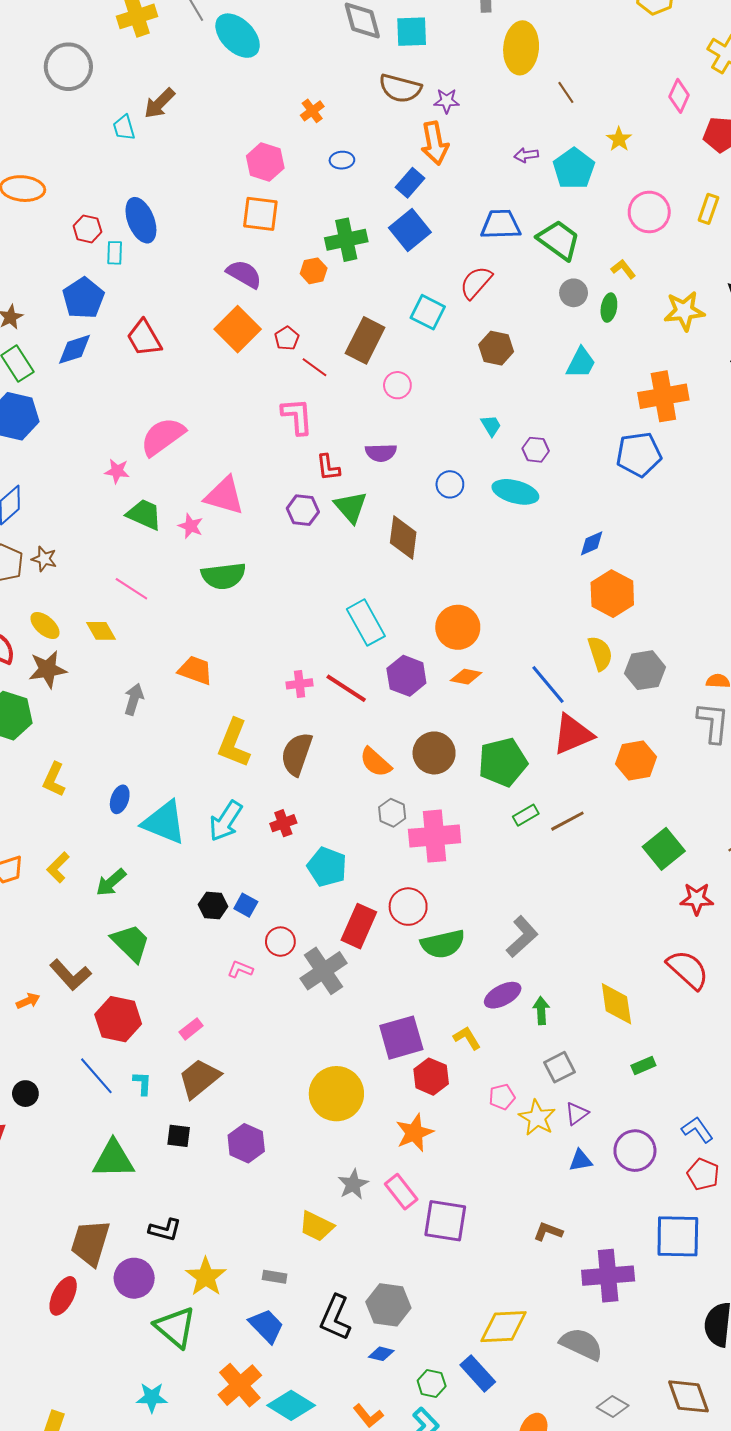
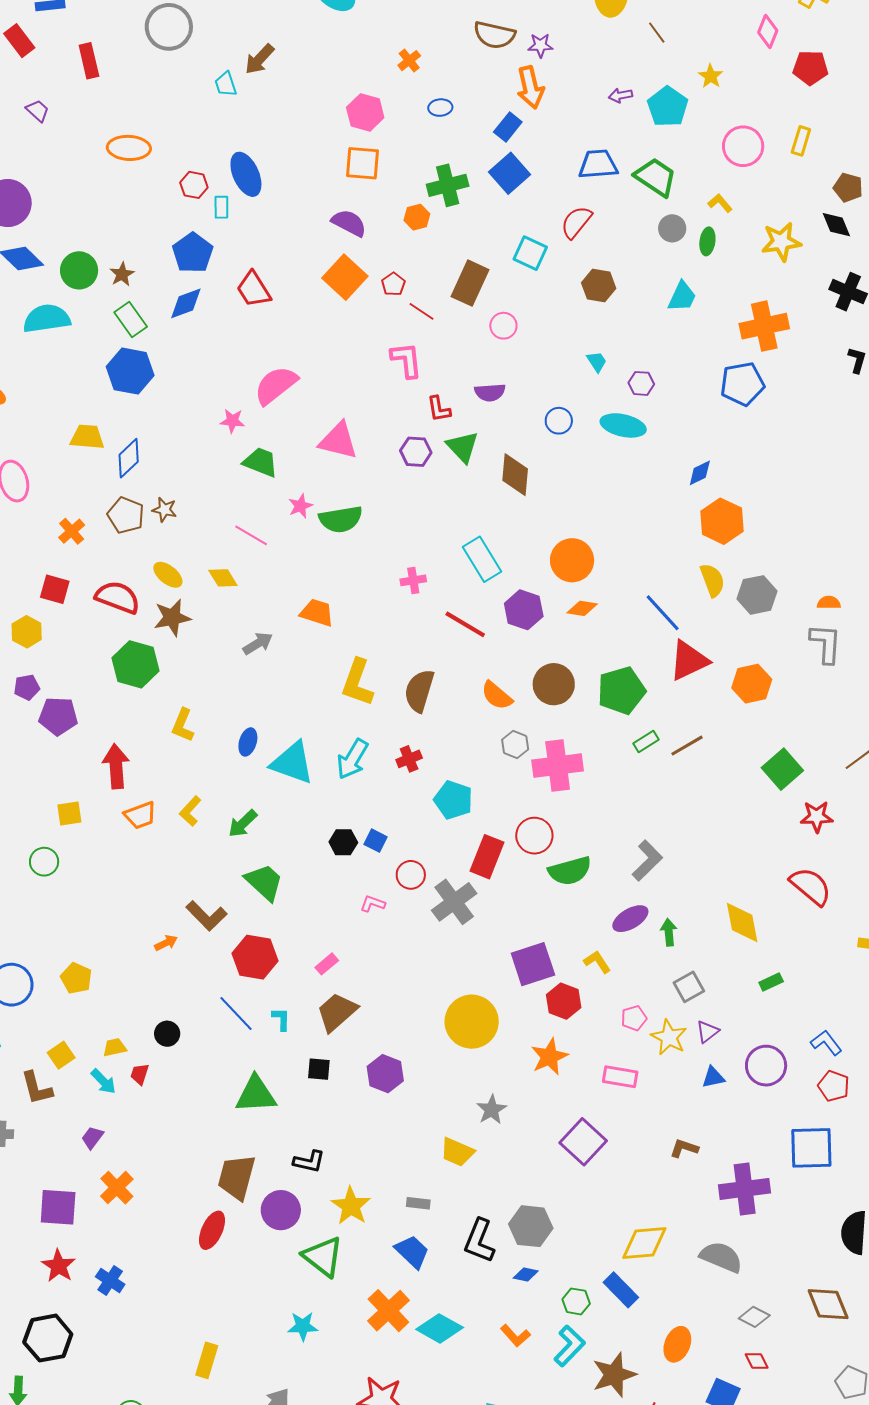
pink star: (191, 526) -> (300, 506), moved, turned 30
pink cross: (300, 684) -> (413, 580), moved
gray arrow: (134, 699) -> (258, 644), turned 44
pink rectangle: (401, 1192) -> (620, 1077), moved, turned -40
purple square: (445, 1221) -> (583, 1142), turned 36

